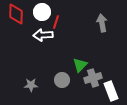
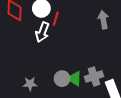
white arrow: (43, 35) -> (42, 32), turned -66
green triangle: (80, 65) -> (74, 79), moved, turned -42

